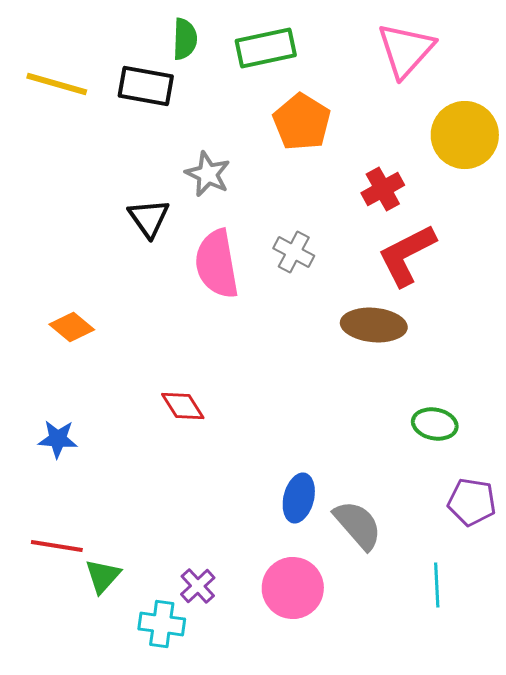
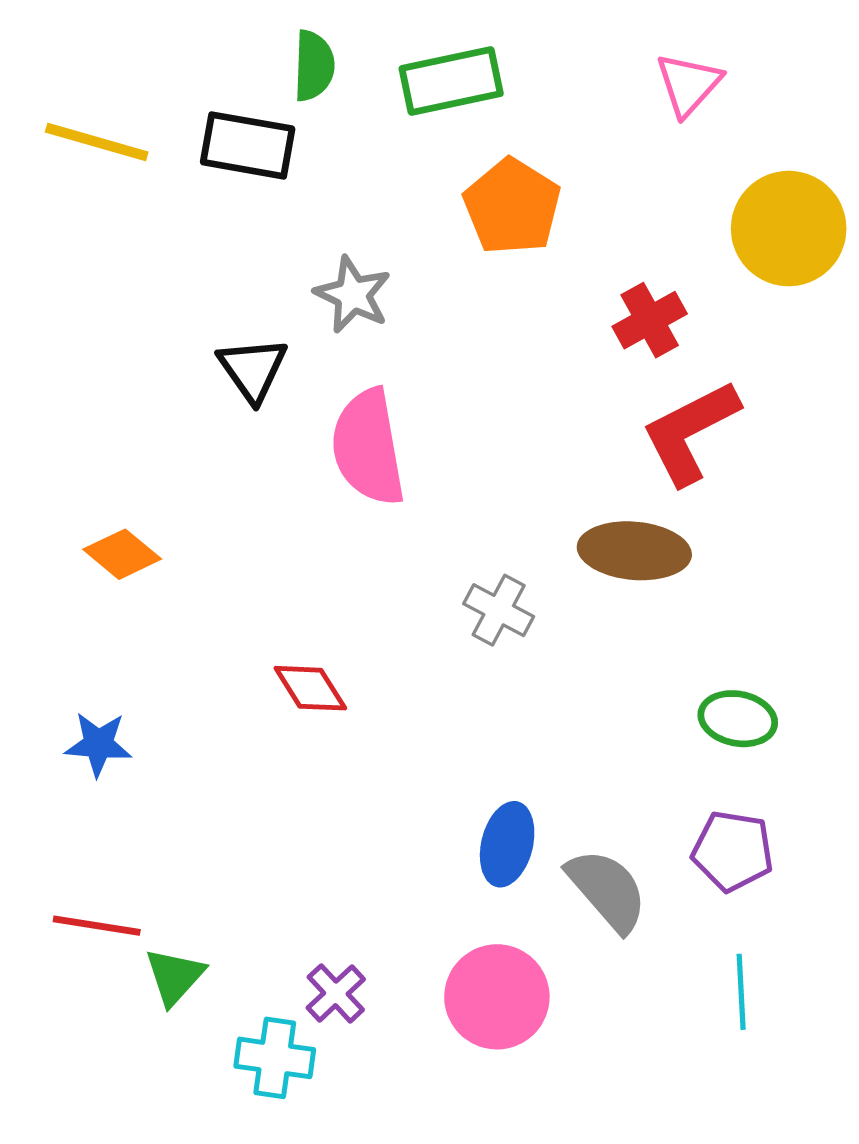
pink triangle: (406, 50) -> (689, 84), size x0.7
gray cross: (294, 252) -> (499, 610), moved
purple pentagon: (472, 502) -> (733, 851), moved

